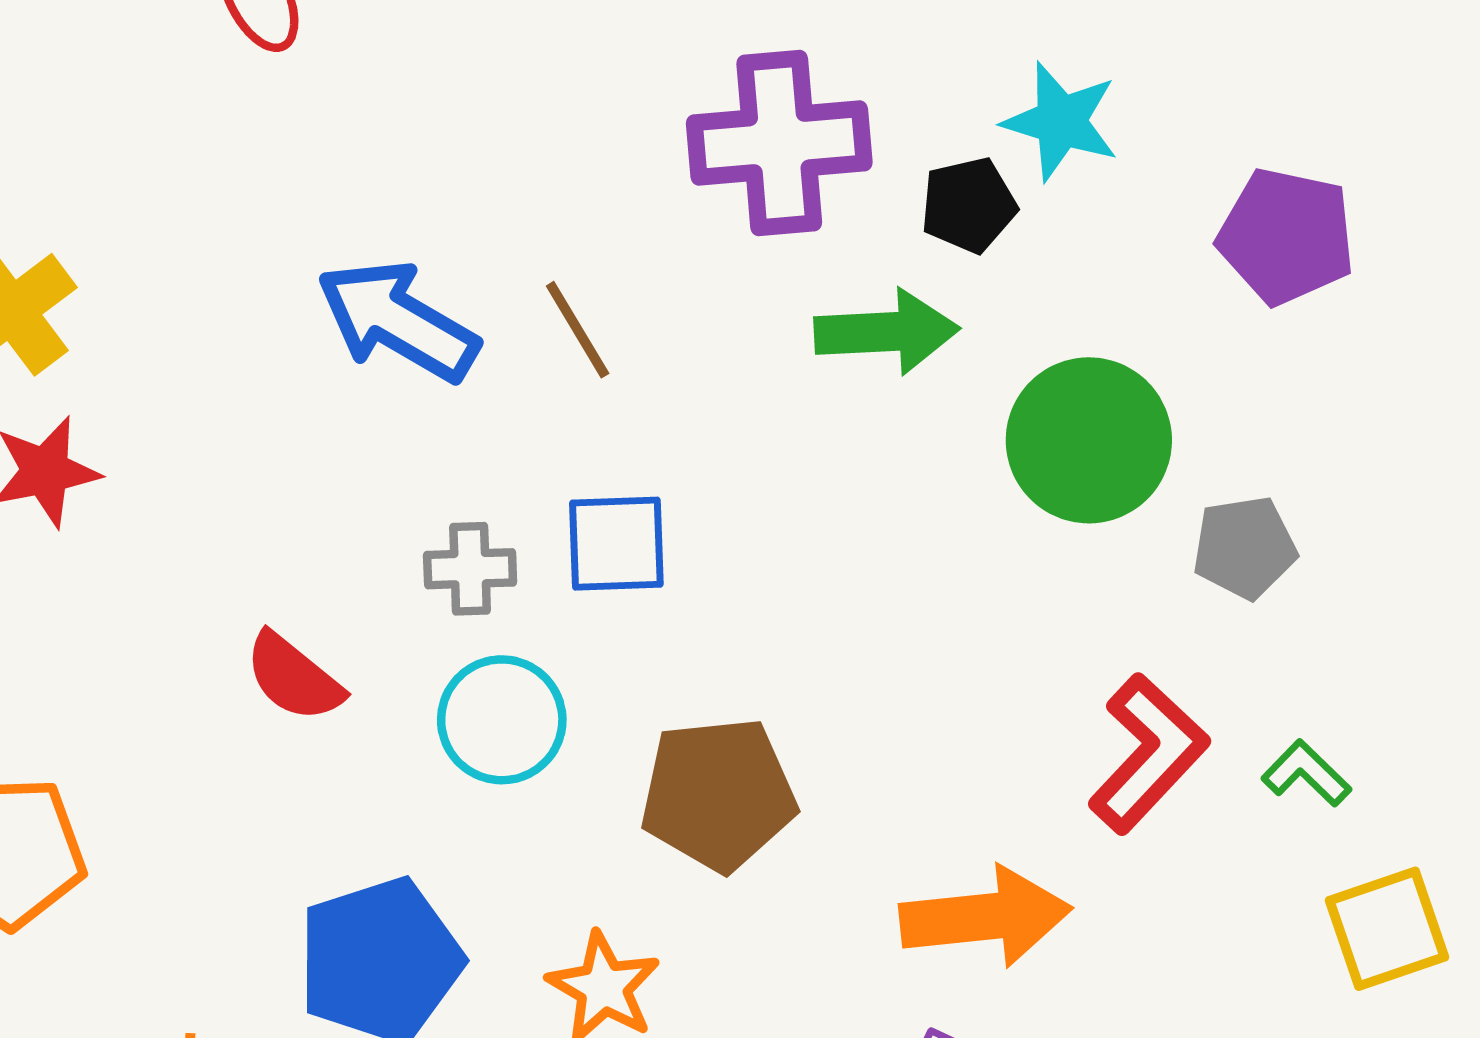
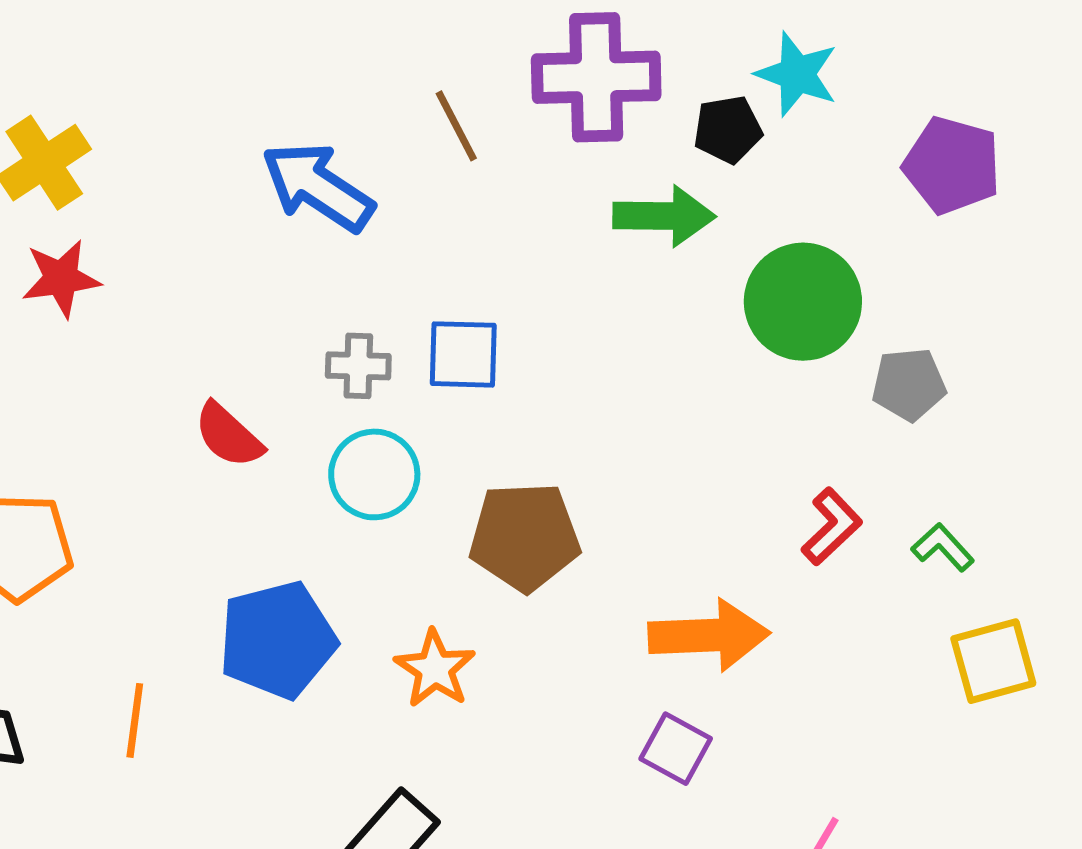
brown line: (578, 330) -> (456, 126), moved
red L-shape: (1148, 754) -> (832, 526), size x0.7

